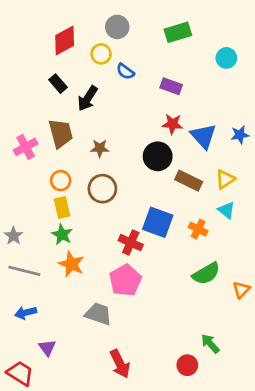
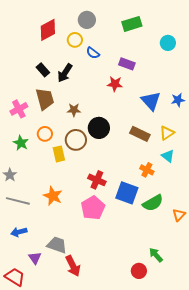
black rectangle: (58, 84) -> (43, 70), moved
red star: (172, 124) -> (115, 84), moved
black circle: (158, 156) -> (99, 128), moved
yellow rectangle: (62, 208) -> (59, 154), moved
blue square: (158, 222) -> (127, 193), moved
green star: (62, 234) -> (21, 143), moved
gray trapezoid: (98, 314) -> (57, 245), moved
red arrow: (120, 364) -> (73, 266), moved

